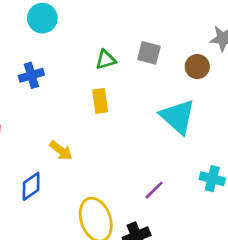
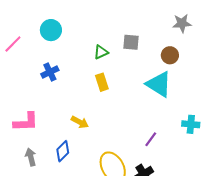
brown circle: (197, 67) -> (170, 55), moved

